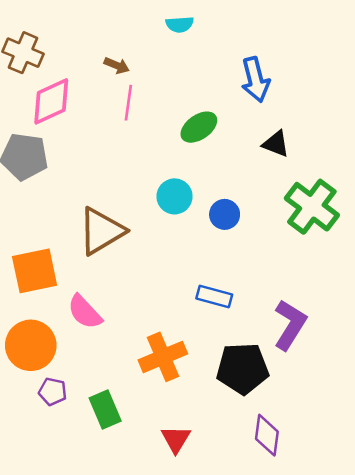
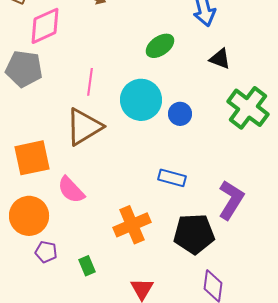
pink line: (128, 103) -> (90, 82), moved
cyan circle: (175, 196) -> (141, 100), size x1.5
green rectangle: (105, 410) -> (87, 266), size x0.7

